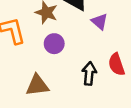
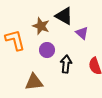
black arrow: (89, 74) -> (66, 64), moved

